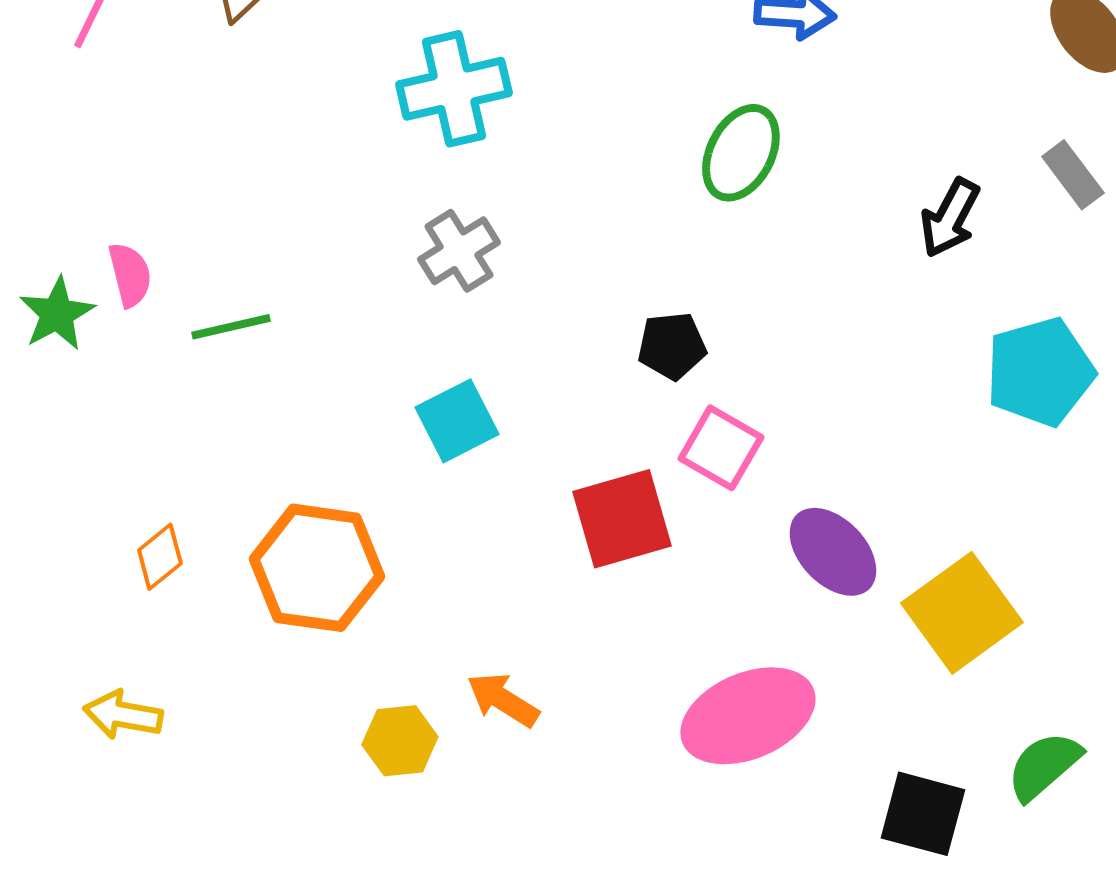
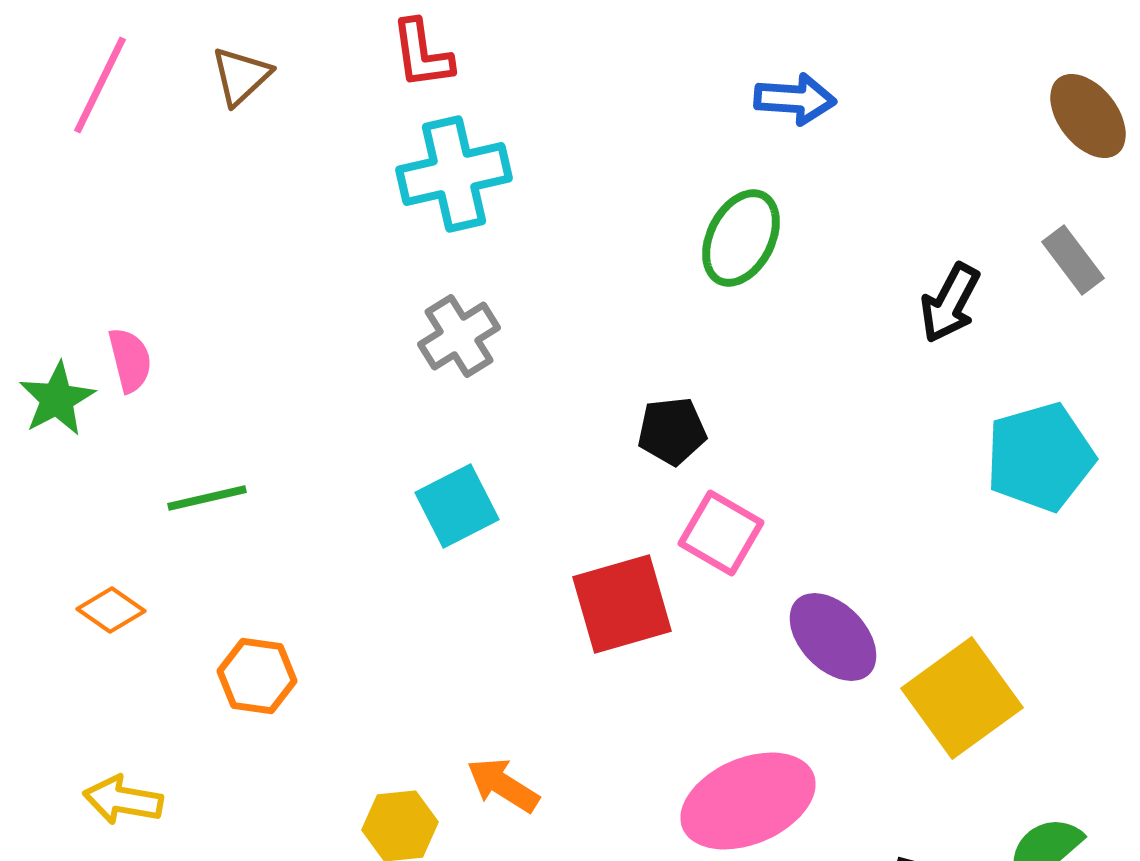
green line: (231, 327) -> (207, 498), moved
orange diamond: (160, 557) -> (111, 610), moved, turned 74
orange hexagon: (317, 568) -> (257, 676), moved, size x0.6

